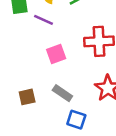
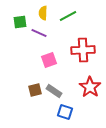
brown square: (27, 97) -> (35, 90), moved

